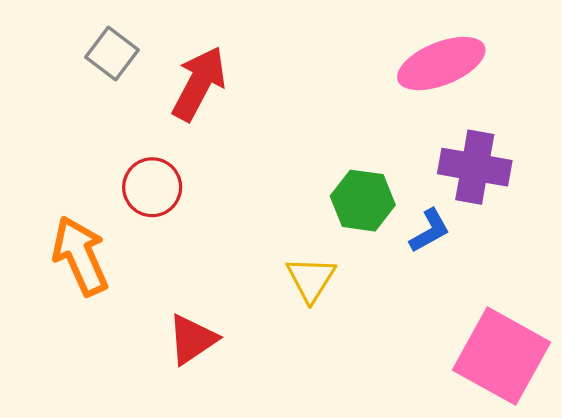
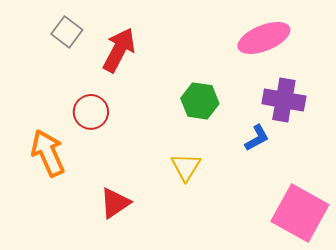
green hexagon: (363, 201) -> (200, 101), moved

